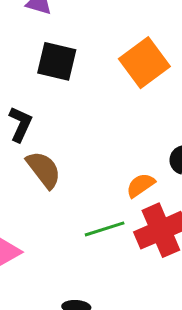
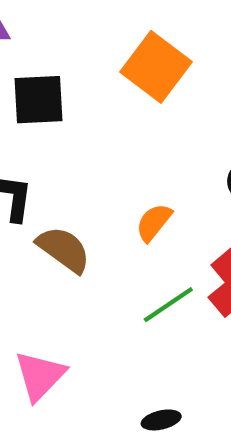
orange semicircle: (140, 185) -> (154, 222), moved

